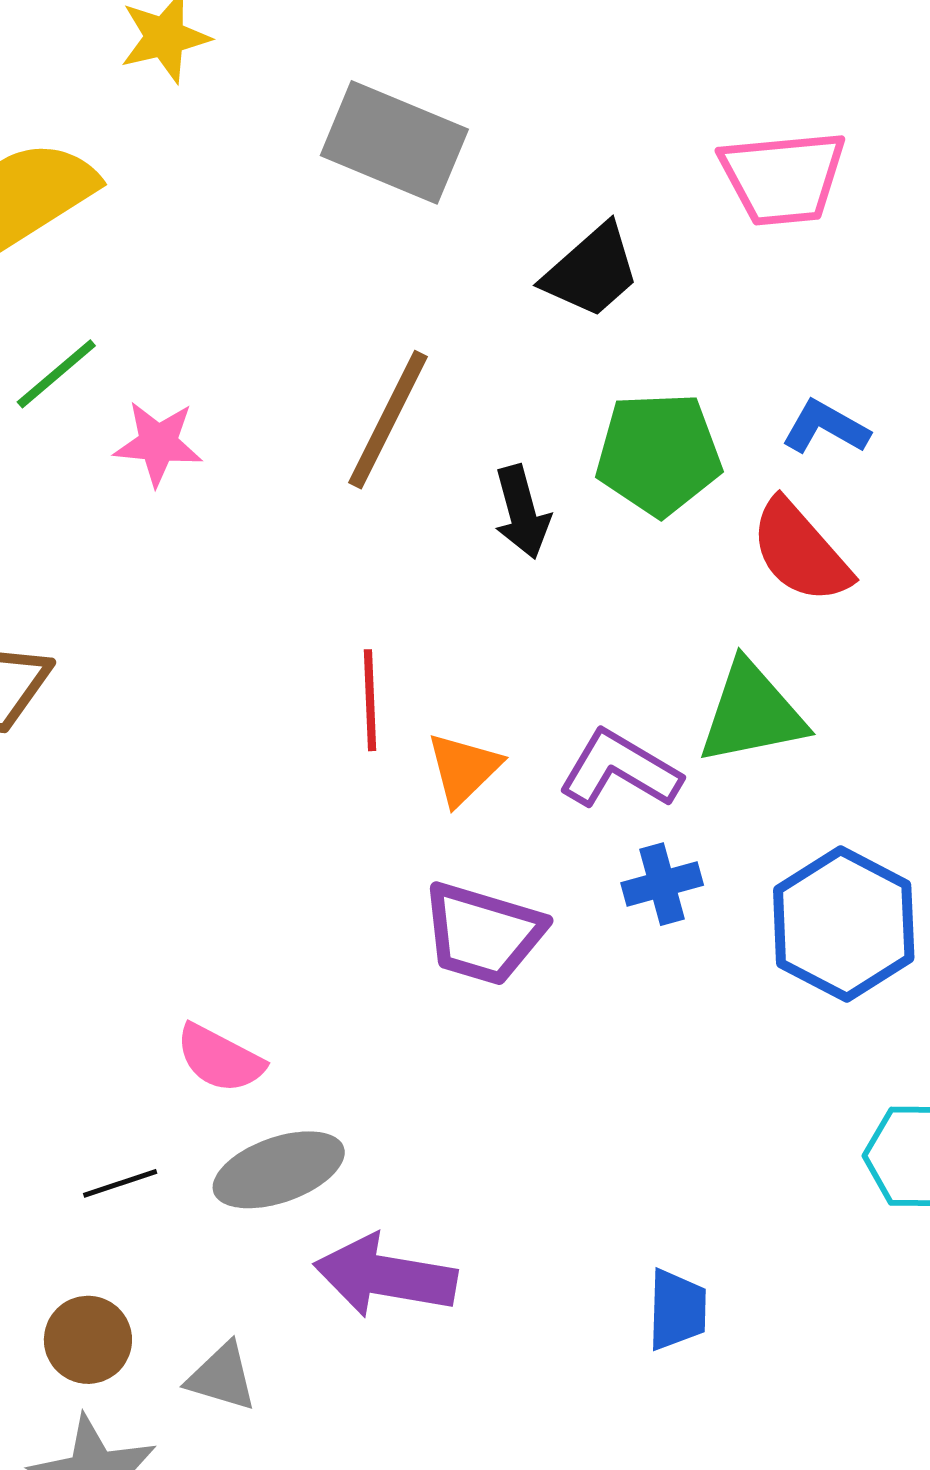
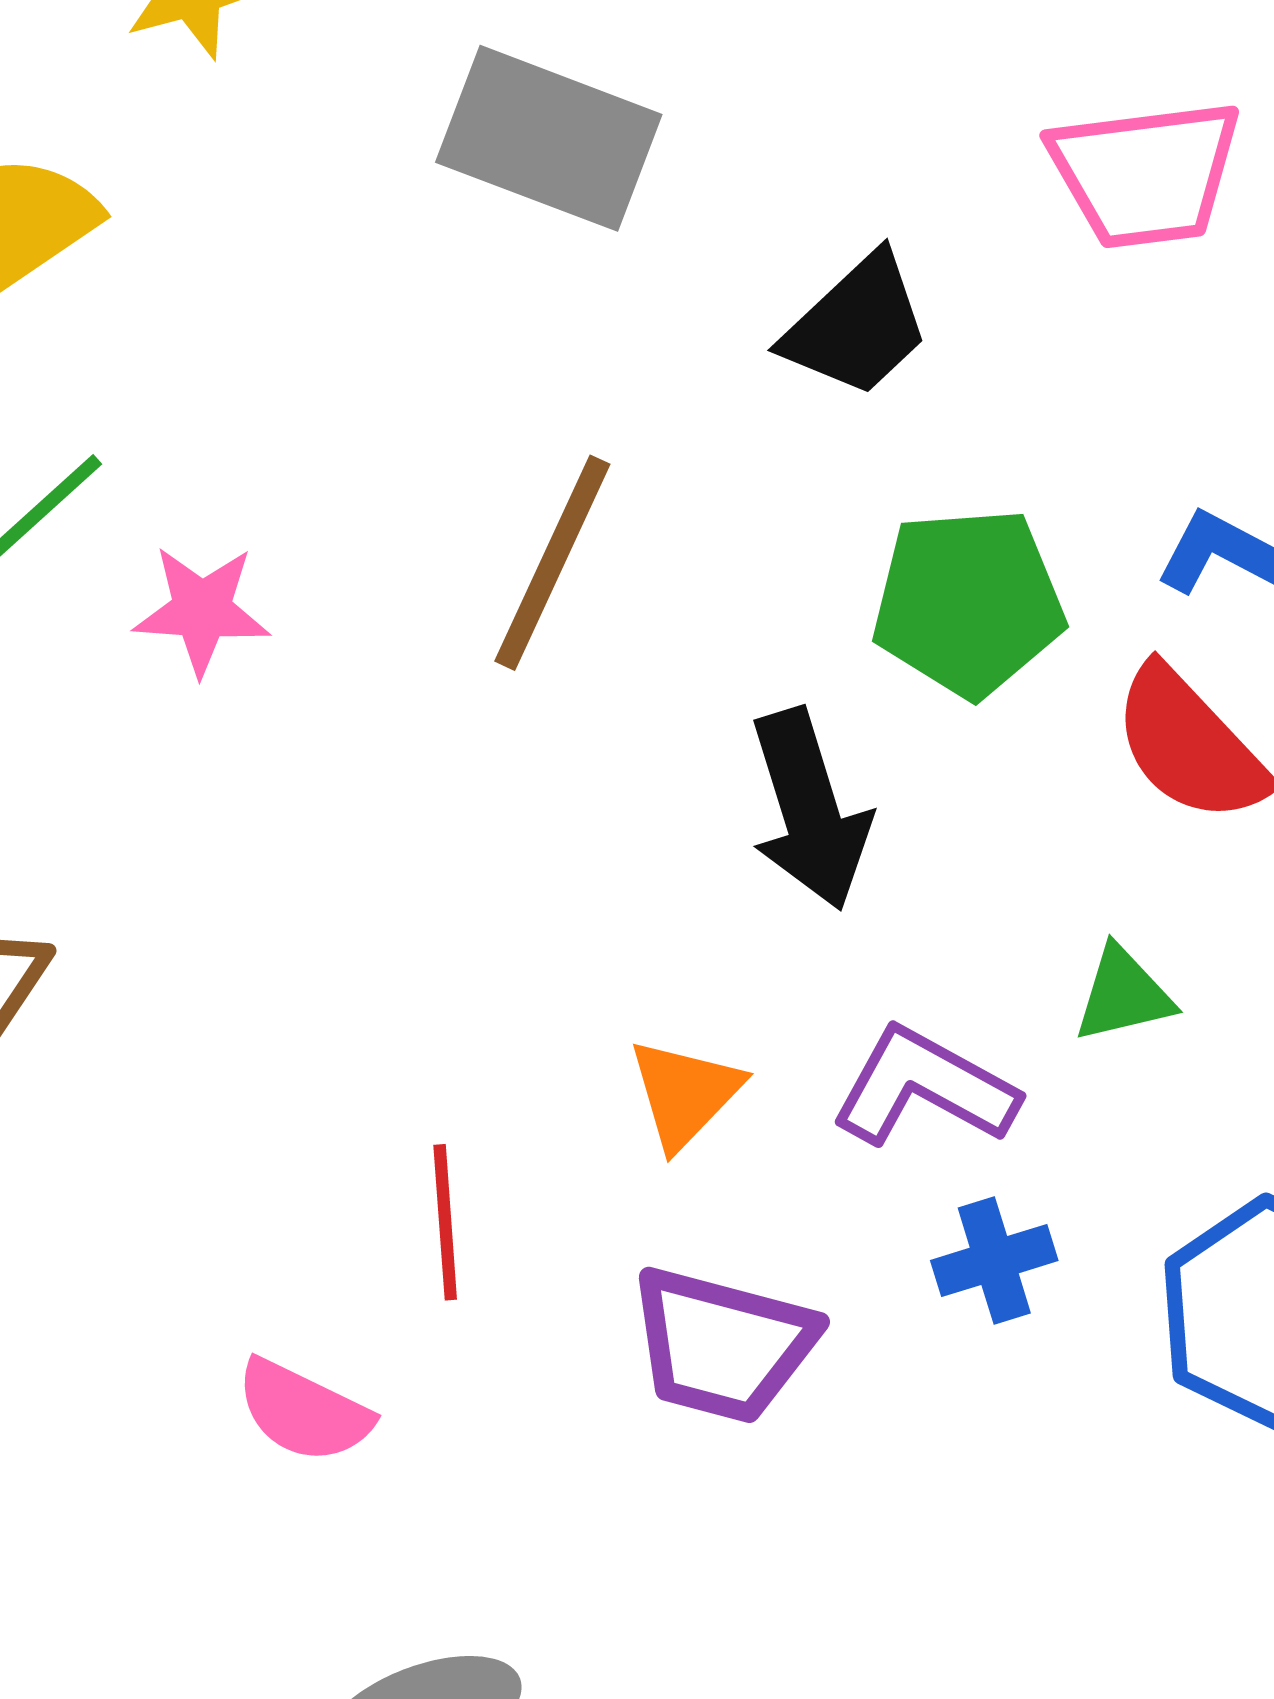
black arrow: (522, 512) -> (810, 810), moved, size x1.4
red line: (370, 700) -> (445, 1222), moved
green triangle: (752, 713) -> (1123, 995), size x0.6
pink semicircle: (220, 1059) -> (304, 1411), moved

